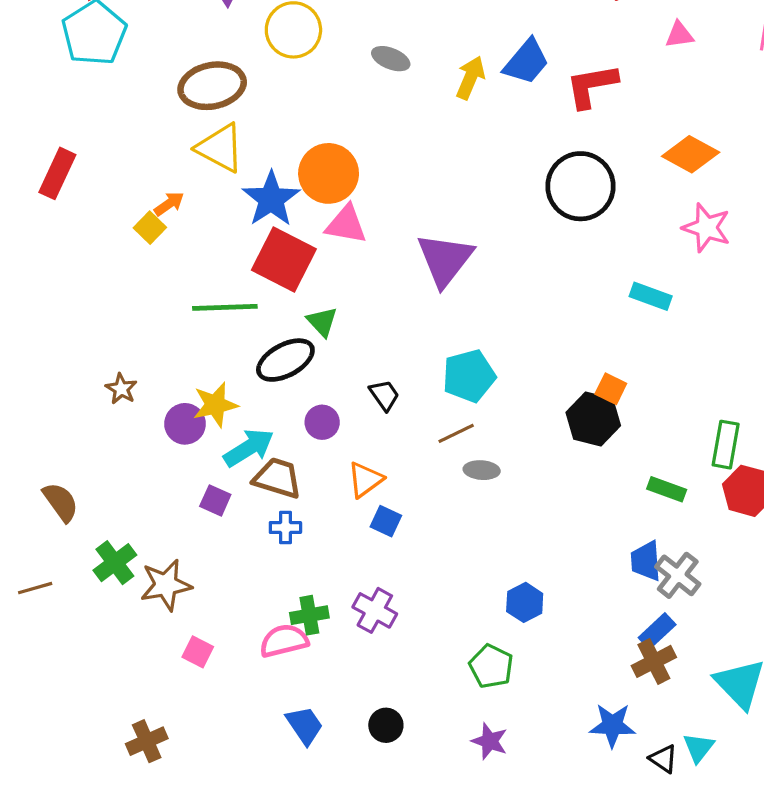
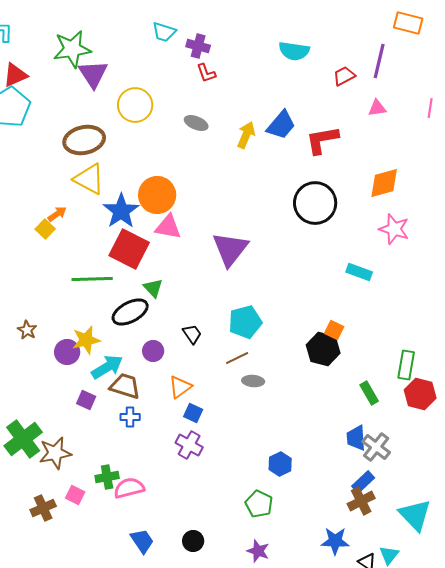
orange diamond: (691, 154) -> (384, 183), turned -44
green rectangle: (667, 489) -> (369, 393), turned 40
green cross: (115, 563) -> (23, 439), size x1.4
purple cross: (375, 610) -> (189, 445), moved
green cross: (309, 615) -> (107, 477), moved
brown cross: (147, 741) -> (43, 508), moved

